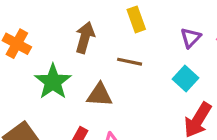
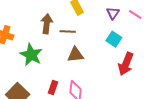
brown line: (130, 62) -> (68, 31), moved
brown triangle: (100, 95) -> (75, 55), moved

